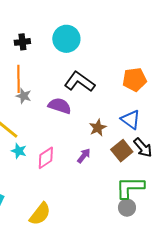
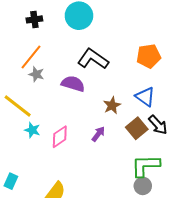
orange line: (19, 79) -> (31, 57), turned 40

